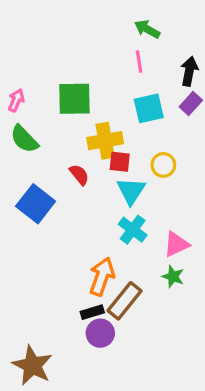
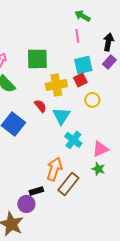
red square: (120, 162) -> (80, 80), moved, turned -32
cyan triangle: (131, 191) -> (61, 116), moved
black rectangle: (92, 312) -> (36, 191), moved
purple circle: (100, 333) -> (26, 204), moved

